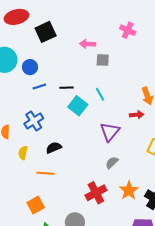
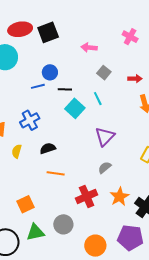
red ellipse: (16, 17) -> (20, 29), moved
gray square: (103, 60) -> (104, 73), moved, turned 32
blue circle: (30, 67) -> (50, 72), moved
red arrow: (137, 115) -> (135, 79), moved
orange line: (45, 173) -> (56, 173), moved

